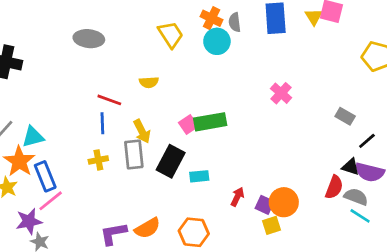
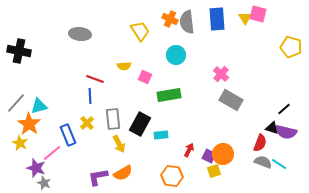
gray semicircle: (235, 22) -> (187, 22), size x1.6
cyan circle: (217, 41) -> (176, 55), moved
gray rectangle: (345, 116) -> (231, 100), moved, size x1.6
pink square: (188, 125) -> (145, 77), moved, turned -32
yellow arrow: (142, 131) -> (119, 144), moved
yellow cross: (98, 160) -> (87, 123), turned -32
blue rectangle: (45, 176) -> (68, 135), moved
gray semicircle: (356, 197) -> (263, 162), moved
purple star: (29, 221) -> (36, 168), turned 30
orange hexagon: (194, 232) -> (172, 176), moved

